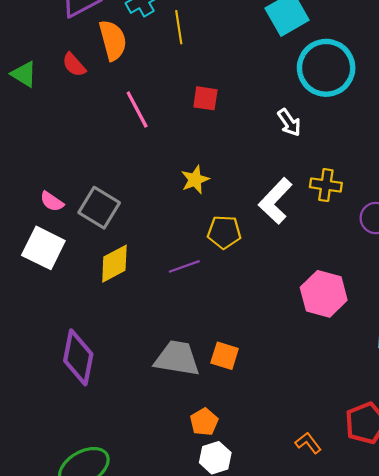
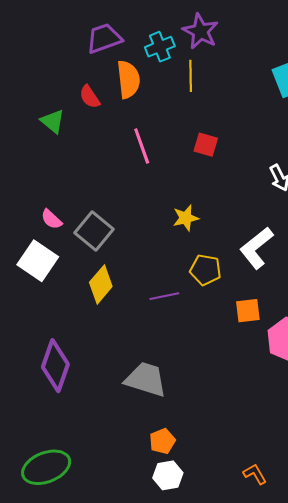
green triangle: (24, 74) -> (53, 121), moved
yellow diamond: (114, 264) -> (101, 284), turned -30
orange square: (225, 356) -> (248, 311), moved, turned -32

